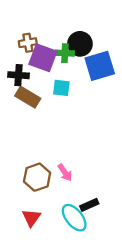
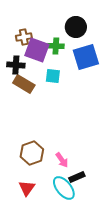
black circle: (80, 44) -> (76, 27), moved
pink arrow: (65, 172) -> (62, 160), moved

